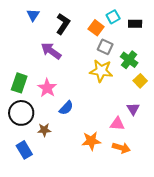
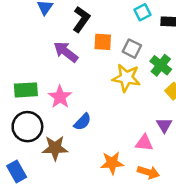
orange square: (96, 28) -> (103, 42), moved, turned -35
green rectangle: (19, 83) -> (26, 90), turned 66
brown star: (44, 130) -> (55, 148), size x1.5
blue rectangle: (24, 150) -> (17, 172), moved

